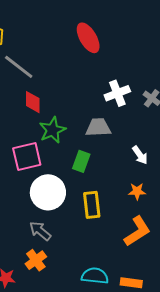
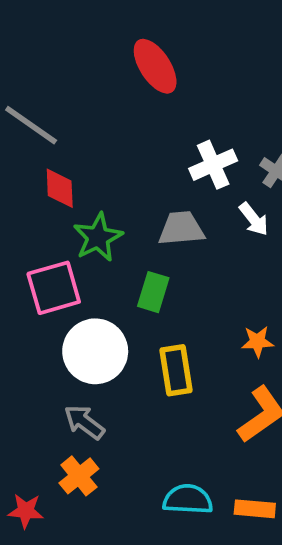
white arrow: (140, 155) -> (254, 219), moved

